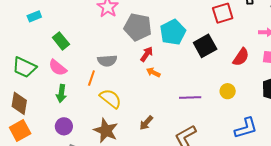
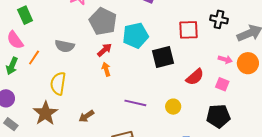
orange arrow: (153, 72) -> (106, 69), turned 32
orange line: (91, 78) -> (34, 57), moved
yellow semicircle: (110, 99) -> (58, 84), turned -135

